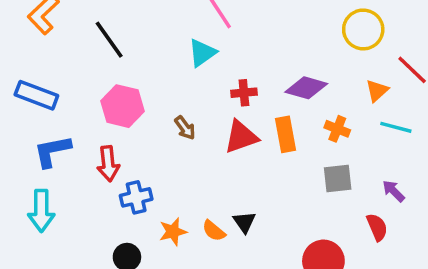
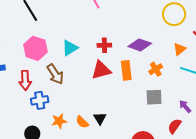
cyan triangle: (202, 53) -> (70, 48), moved
brown arrow: (185, 128) -> (55, 74), moved, size x1.5
orange cross: (337, 129) -> (156, 69), turned 32
red semicircle: (377, 227) -> (174, 126), turned -126

